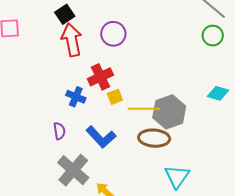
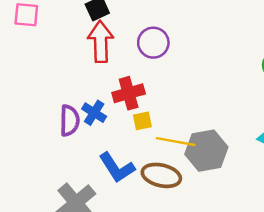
purple semicircle: (59, 131) -> (70, 121), moved, size x1.4
brown ellipse: (154, 138) -> (161, 175), moved

